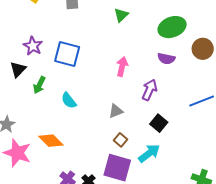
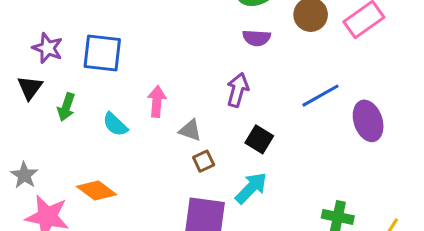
pink arrow: (122, 66) -> (157, 101), moved
gray triangle: (116, 111) -> (190, 130), turned 49
brown square: (121, 140) -> (204, 161), moved, turned 32

